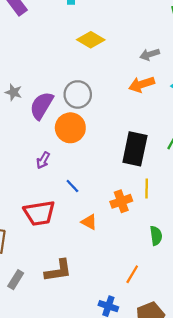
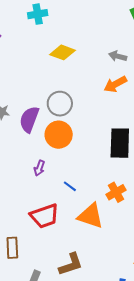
gray arrow: (150, 54) -> (118, 56), turned 42
orange triangle: (89, 222) -> (91, 216), size x1.8

